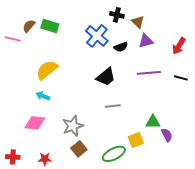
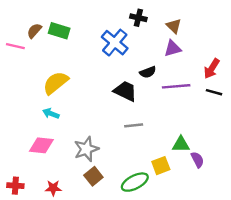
brown triangle: (138, 22) -> (174, 26), moved
red arrow: (179, 46) -> (212, 69), moved
black semicircle: (121, 47) -> (148, 72), moved
black trapezoid: (106, 77) -> (125, 91), turned -115

